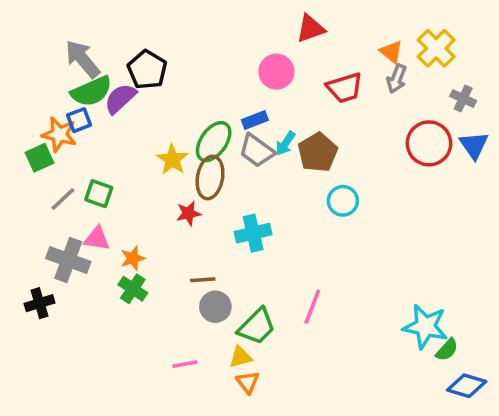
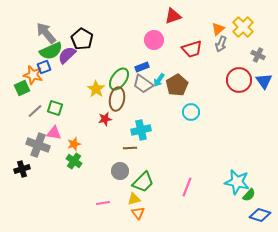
orange triangle: (391, 52) -> (218, 29), turned 40
brown line: (203, 280) -> (130, 148), moved
pink line: (312, 307) -> (187, 187), moved

